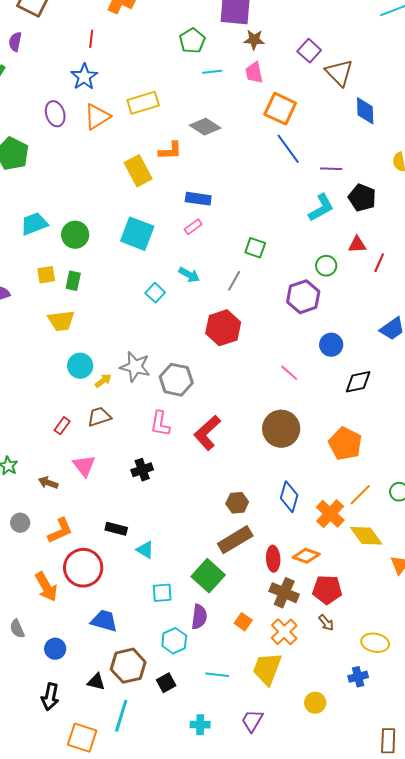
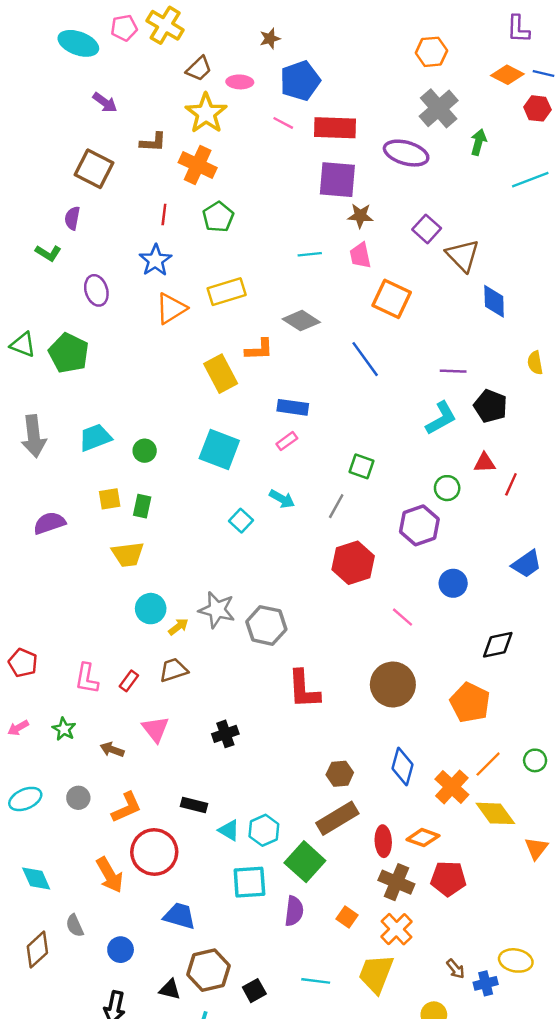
green pentagon: (192, 41) -> (218, 217), moved
purple ellipse: (55, 114) -> (96, 290), moved
blue line: (288, 149) -> (365, 359), moved
green circle: (75, 235) -> (145, 451), size x0.7
red hexagon: (223, 328) -> (353, 563), moved
black diamond: (358, 382) -> (498, 645), moved
pink L-shape: (160, 424) -> (87, 678), moved
red L-shape: (207, 433) -> (304, 689), turned -51
cyan square: (162, 593) -> (249, 882), size x1.4
brown arrow: (326, 623) -> (456, 969), moved
cyan hexagon: (174, 641) -> (264, 830), moved
yellow ellipse: (375, 643) -> (516, 960), moved

